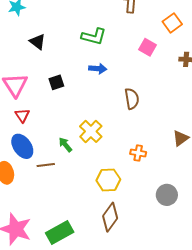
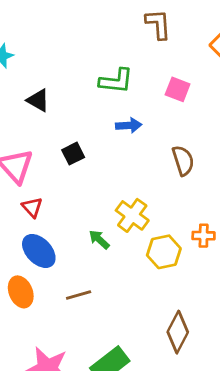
pink square: (147, 47) -> (178, 89), moved
brown line: (46, 165) -> (79, 295), moved
yellow hexagon: (108, 180) -> (164, 252), moved

